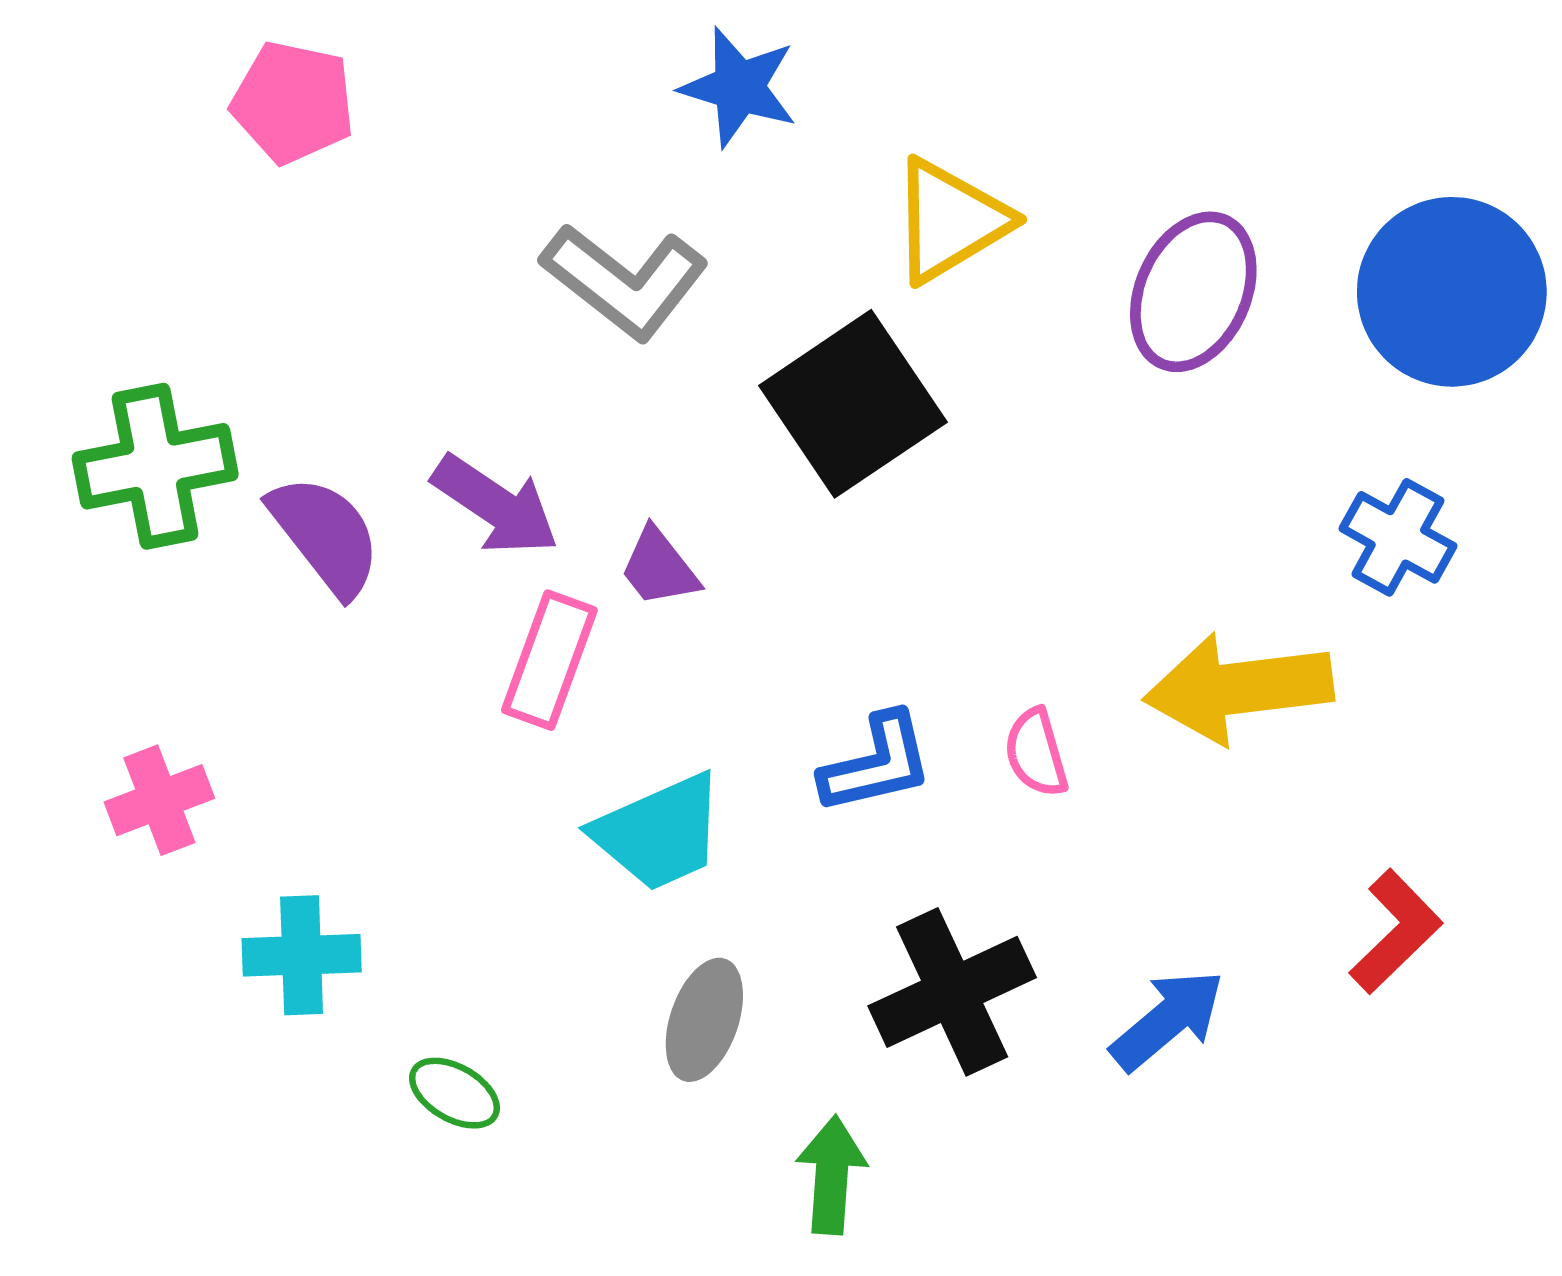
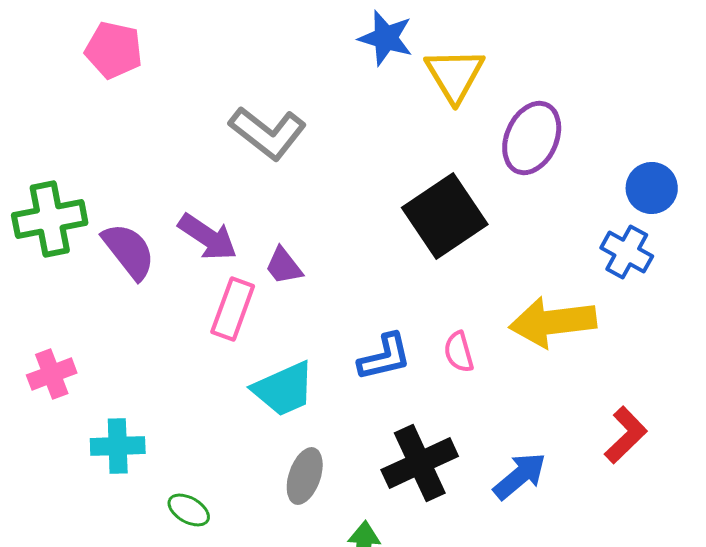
blue star: (739, 87) -> (386, 38), moved
yellow triangle: (950, 221) -> (455, 75), moved, turned -30
blue circle: (1452, 292) -> (652, 188), moved, size x0.6
black square: (853, 404) -> (445, 216), moved

